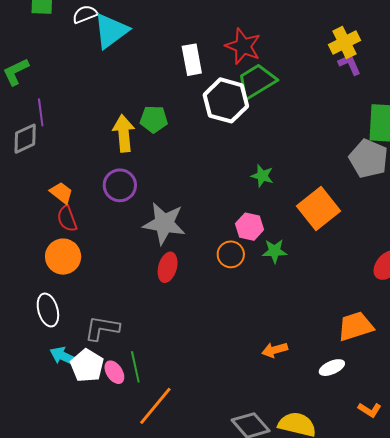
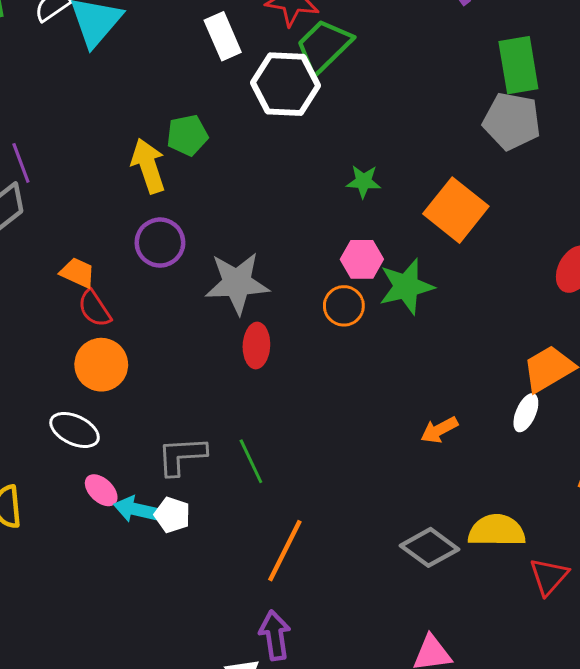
green star: (275, 251) -> (406, 287), size x1.5
white ellipse: (48, 310) -> (75, 430), moved, turned -36
white pentagon: (87, 366) -> (172, 515), size x0.7
green line: (135, 367) -> (251, 461), moved
white ellipse: (332, 368) -> (526, 413), moved, turned -30
pink ellipse: (114, 372) -> (101, 490), moved

